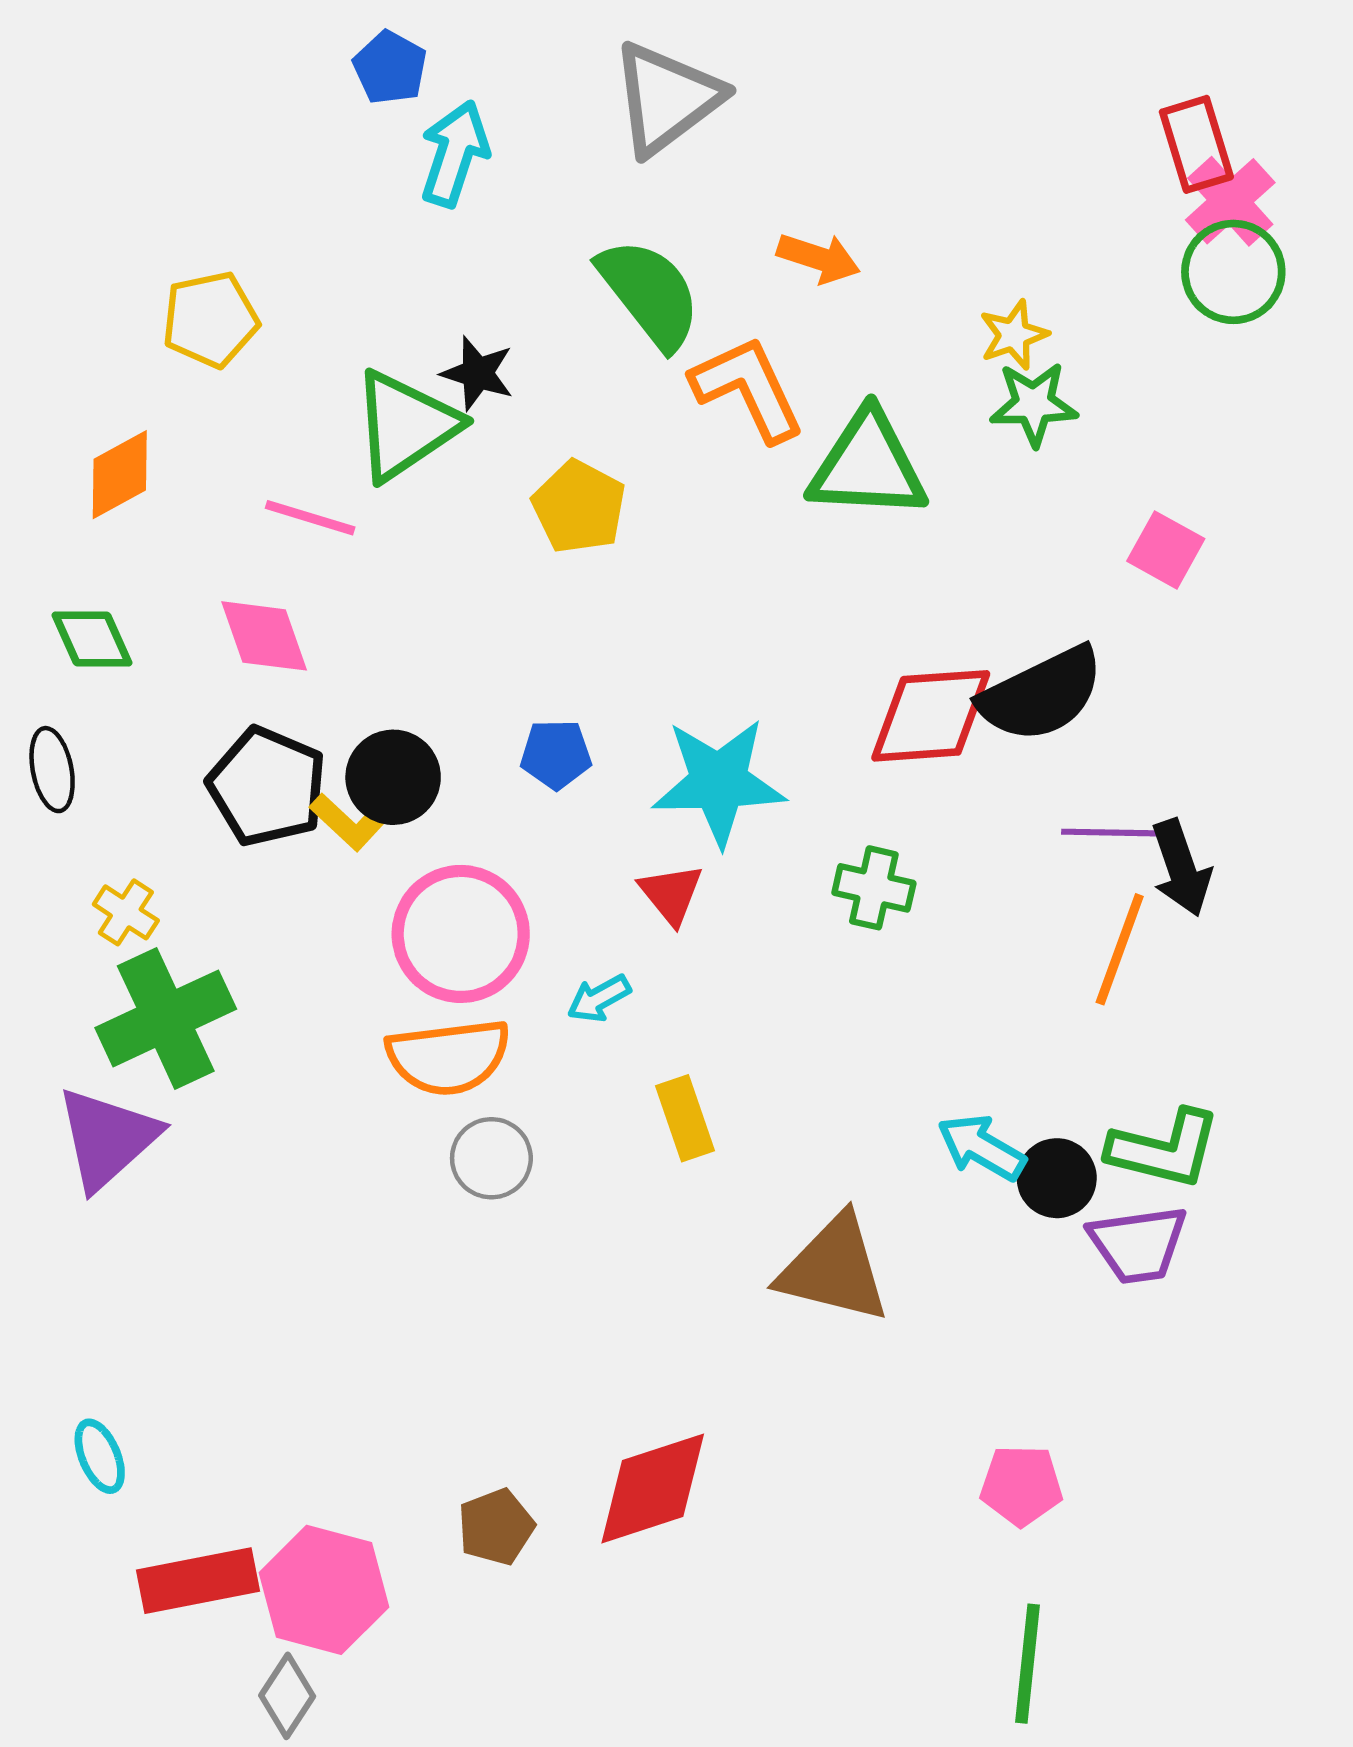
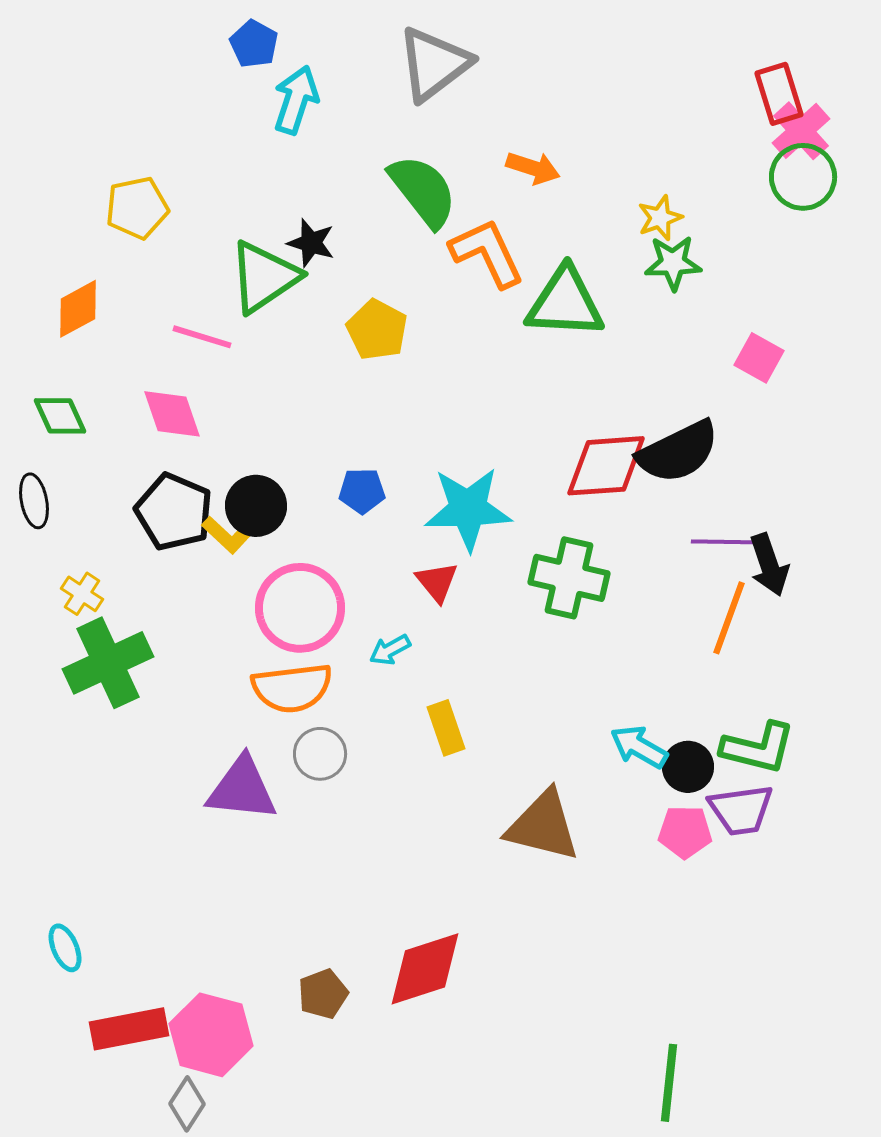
green cross: (874, 888) -> (569, 578), size x1.5
purple triangle: (107, 1138) -> (242, 789), moved, turned 48
pink pentagon: (1021, 1485) -> (685, 832), moved

